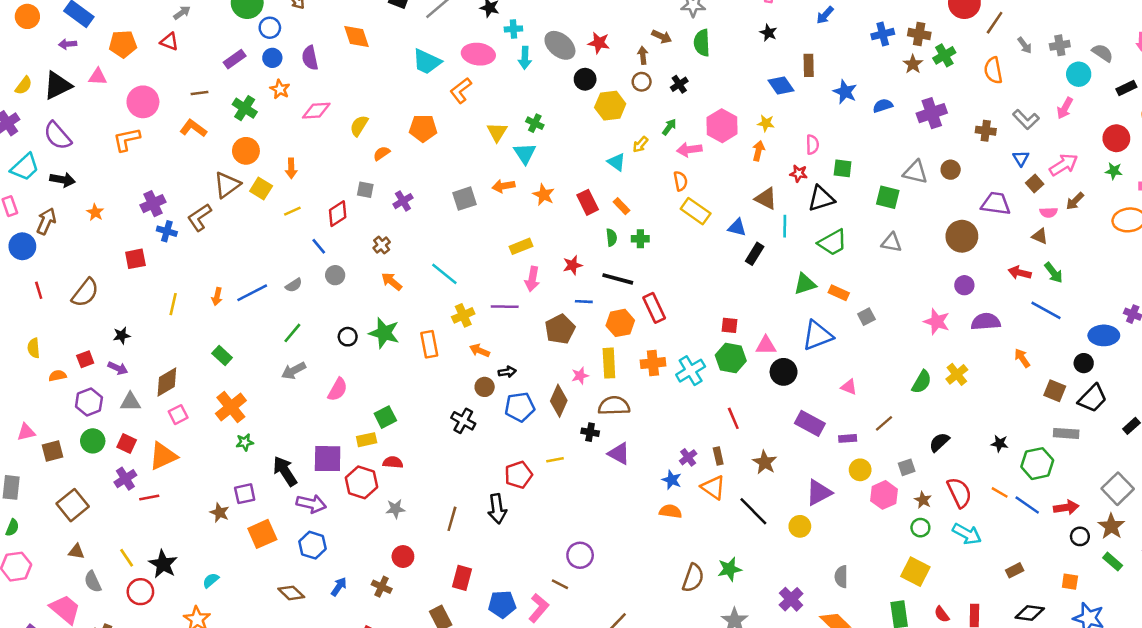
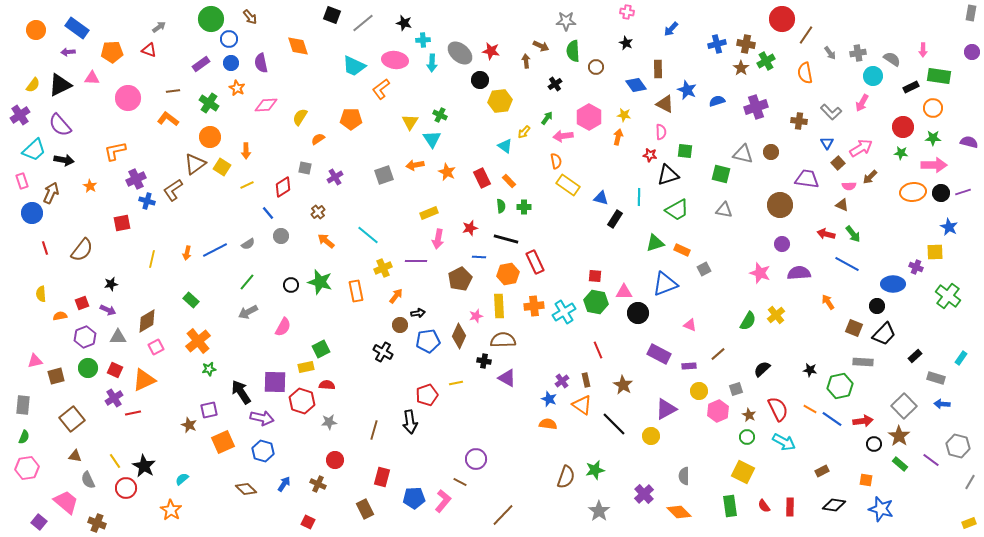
brown circle: (642, 82) -> (596, 67), moved
orange L-shape: (127, 140) -> (115, 151), moved
brown triangle: (766, 199) -> (665, 104), moved
orange arrow: (480, 351) -> (396, 296), turned 105

